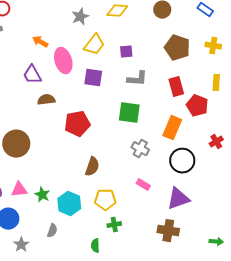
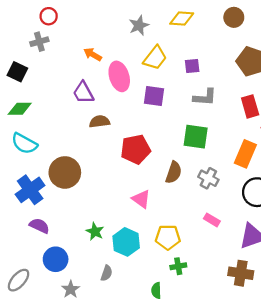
brown semicircle: (92, 167) -> (174, 172), moved
pink triangle: (19, 190) -> (141, 199), moved, turned 42

